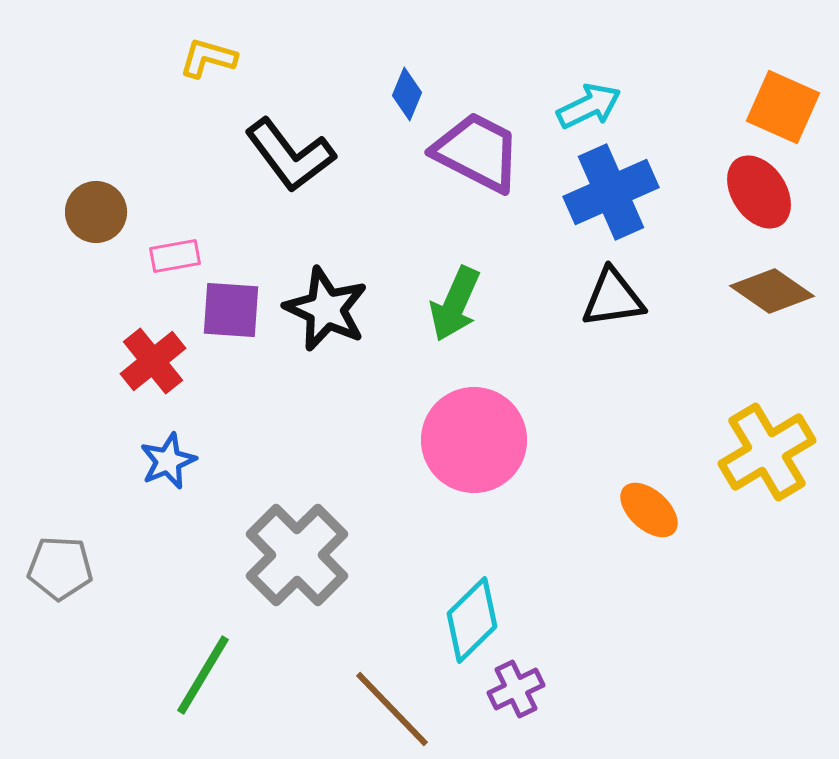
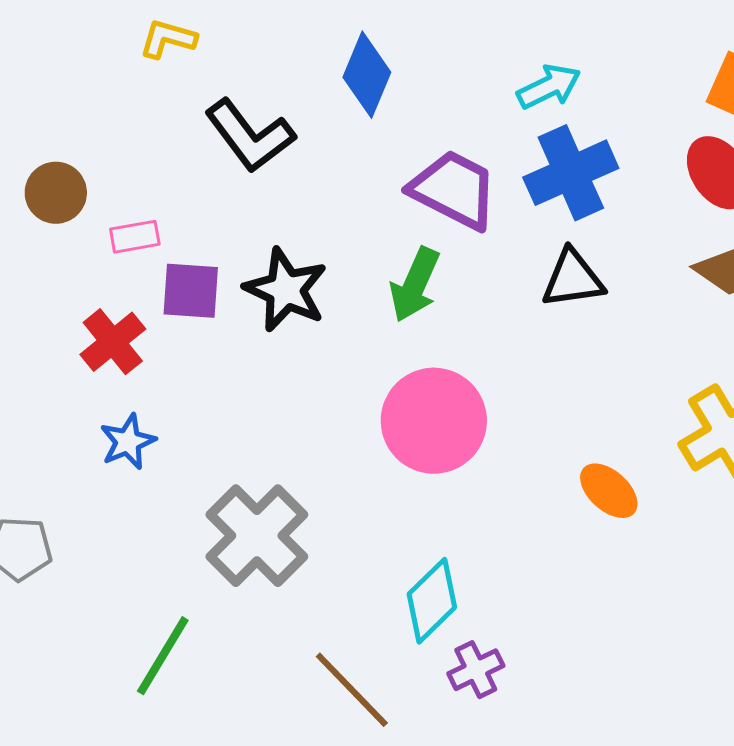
blue diamond: (407, 94) -> (367, 75), size x1.6
purple trapezoid: (477, 152) -> (454, 190), moved

